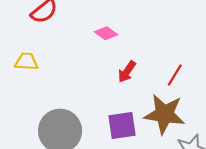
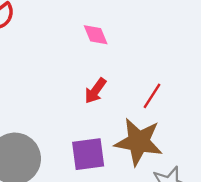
pink diamond: (106, 33) -> (96, 35), moved, turned 30

